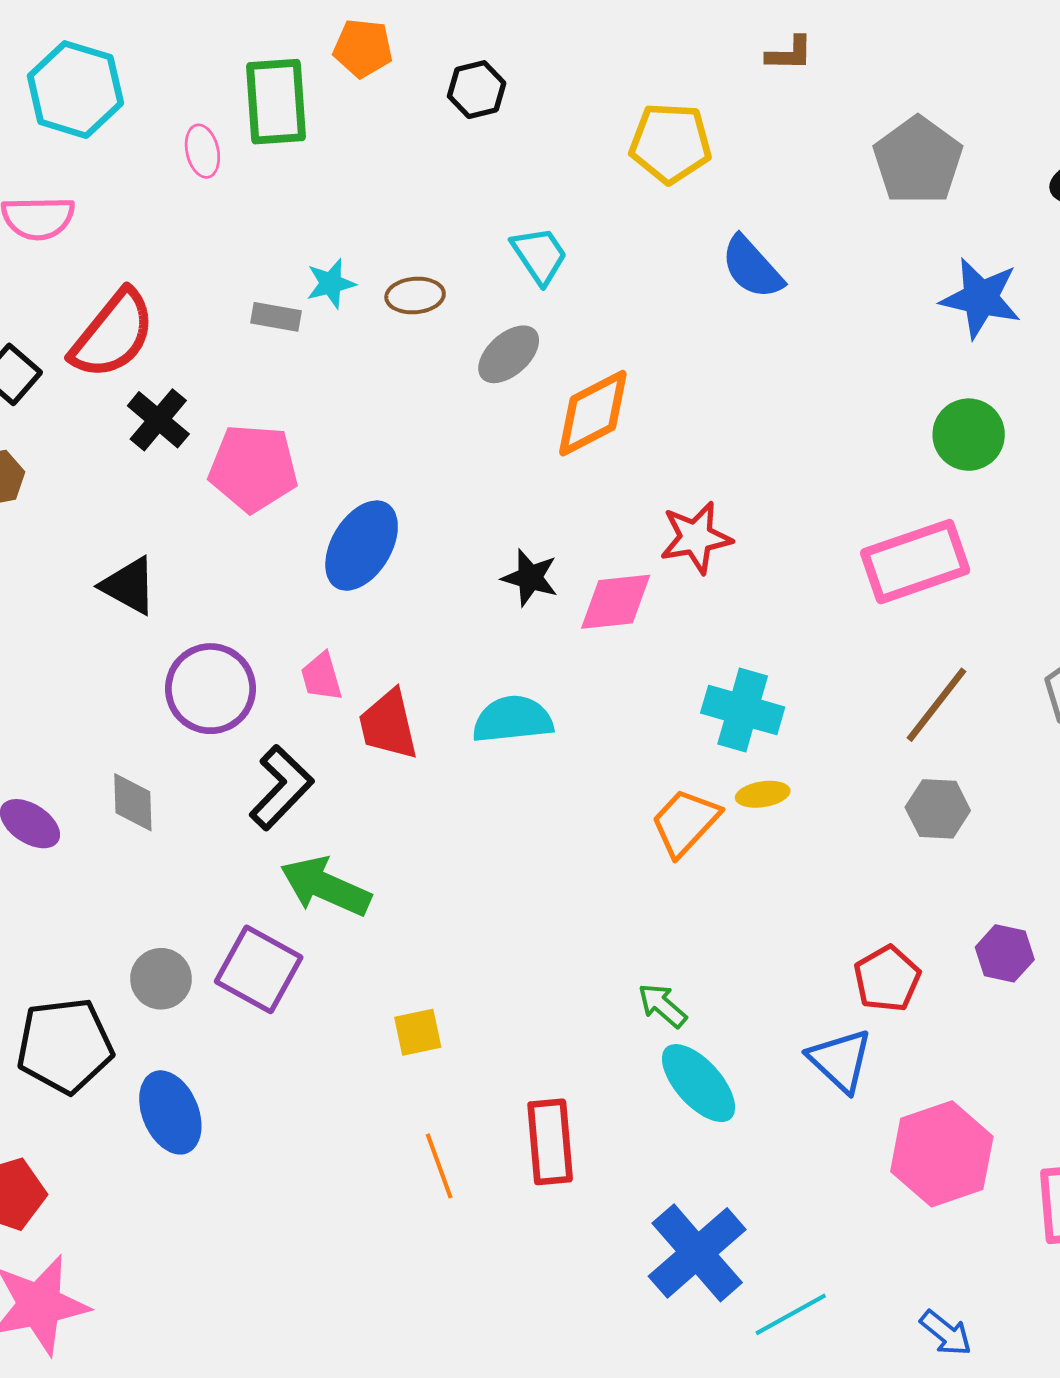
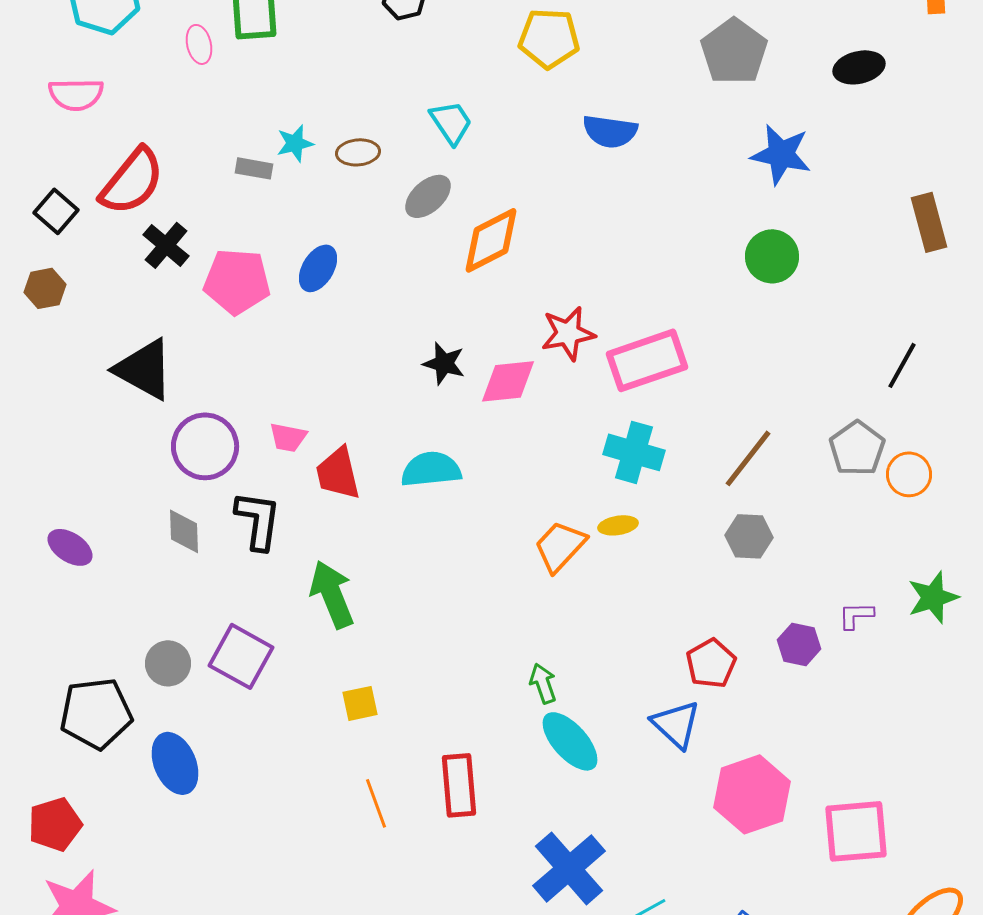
blue semicircle: (752, 267) -> (610, 131), turned -40
blue ellipse: (362, 546) -> (318, 268), moved, size x0.7
pink rectangle: (915, 562) -> (647, 360), moved
black triangle: (129, 586) -> (144, 369), size x1.4
pink trapezoid: (321, 677) -> (288, 437), turned -63
cyan cross: (743, 710) -> (634, 452), moved
black L-shape: (281, 788) -> (258, 520), turned -36
gray diamond: (133, 802) -> (184, 531), moved
green arrow: (325, 887) -> (332, 594), moved, turned 44
green arrow: (662, 1006) -> (543, 683), turned 30

